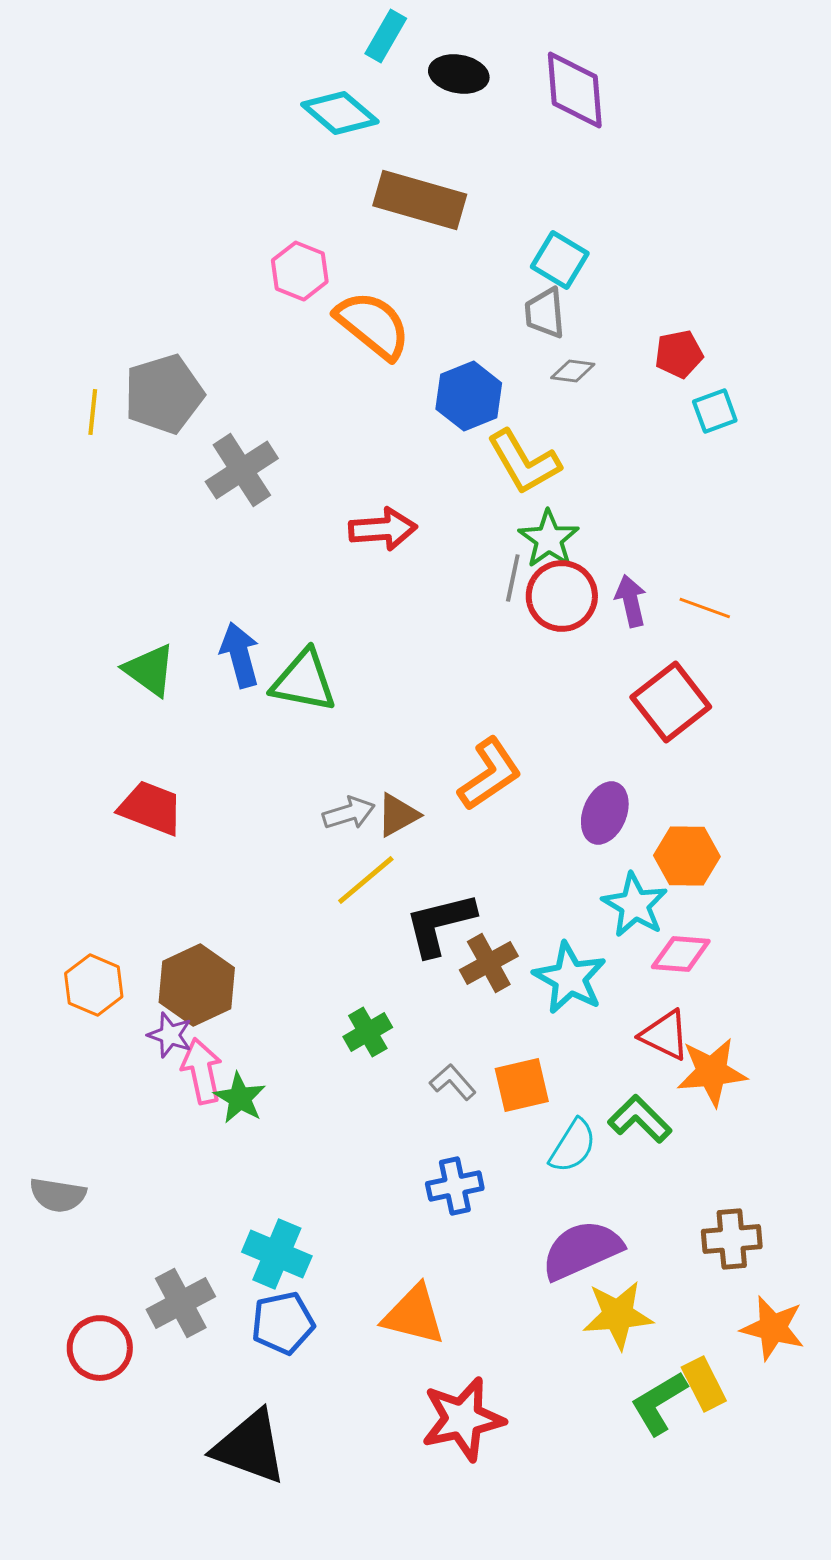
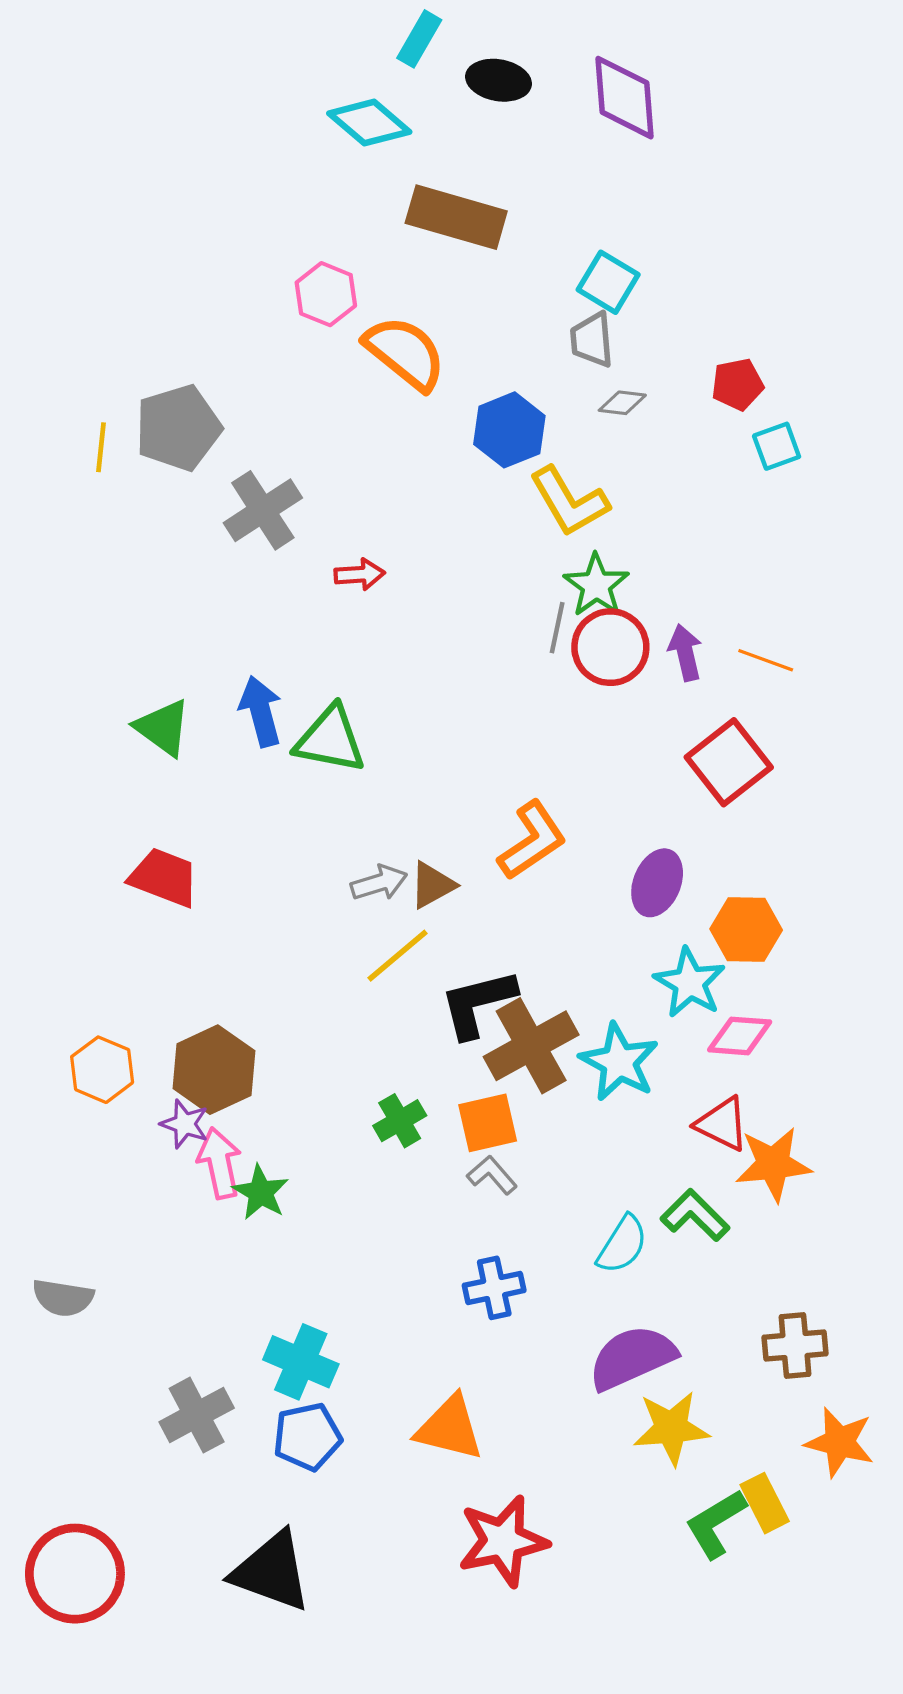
red arrow: (383, 529) -> (359, 574), moved, size x0.7
brown cross: (489, 963) -> (531, 1046), size x1.5
orange square: (522, 1085) -> (488, 1123), moved
red circle: (100, 1348) -> (75, 1574), moved, size x1.4

